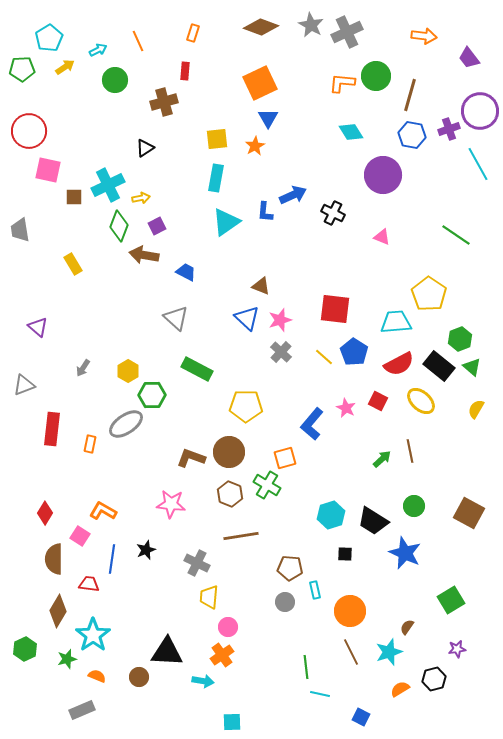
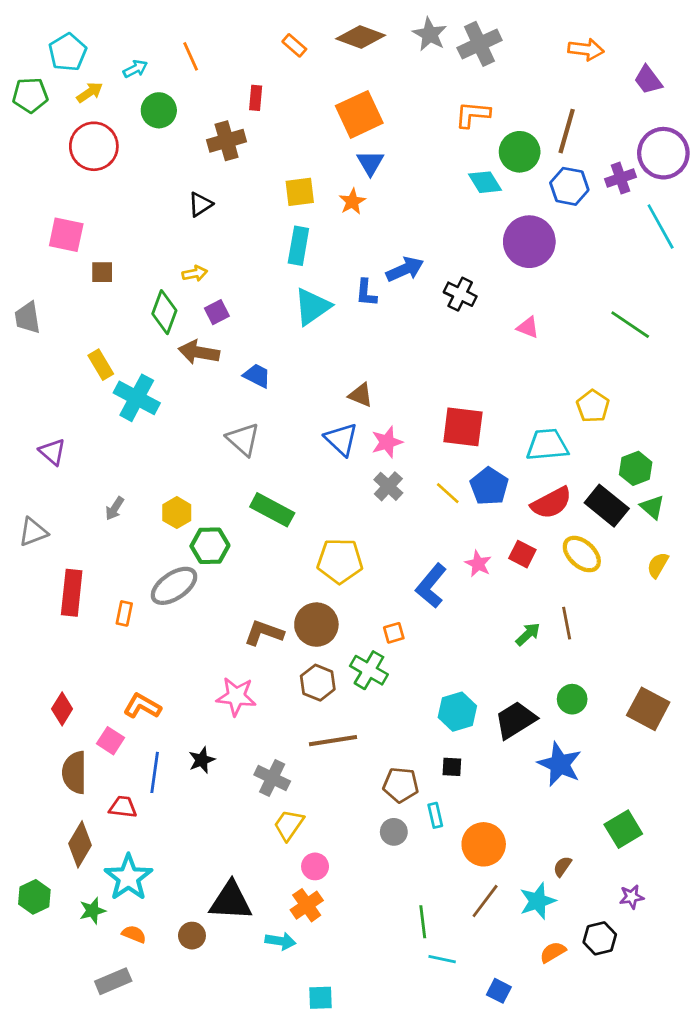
orange rectangle: (193, 33) -> (294, 45), moved, turned -66
green circle: (376, 76) -> (520, 152), moved
red circle: (29, 131) -> (94, 146), moved
cyan cross: (108, 185) -> (137, 398), moved, turned -36
yellow pentagon: (429, 294) -> (593, 406), size x0.7
orange square: (285, 458) -> (394, 633), size x0.7
black trapezoid: (373, 521) -> (515, 720), turned 116
black square: (345, 554) -> (452, 767), moved
yellow trapezoid: (209, 597) -> (289, 825), turned 30
brown line: (351, 652) -> (485, 901), turned 64

